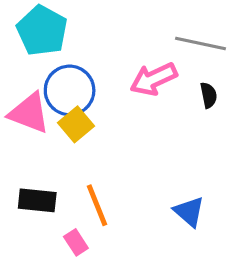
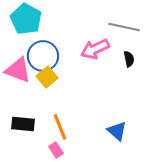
pink rectangle: (76, 242) -> (56, 150), moved

